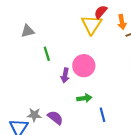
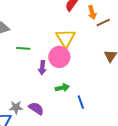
yellow triangle: (91, 25) -> (66, 38), moved
green line: (47, 54) -> (23, 48), turned -64

